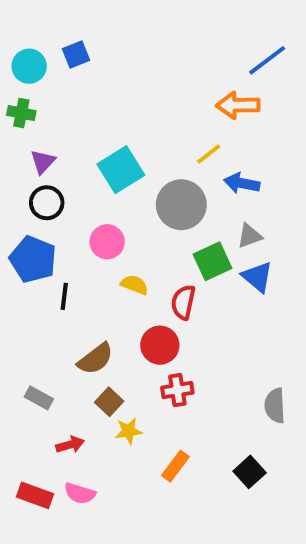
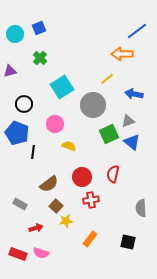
green cross: (21, 113) -> (40, 58), moved, turned 32
purple triangle: (43, 162) -> (10, 71), moved, turned 32
blue arrow: (242, 183) -> (134, 94), moved
red semicircle: (183, 302) -> (113, 174), moved
black square: (250, 472) -> (128, 242), turned -35

